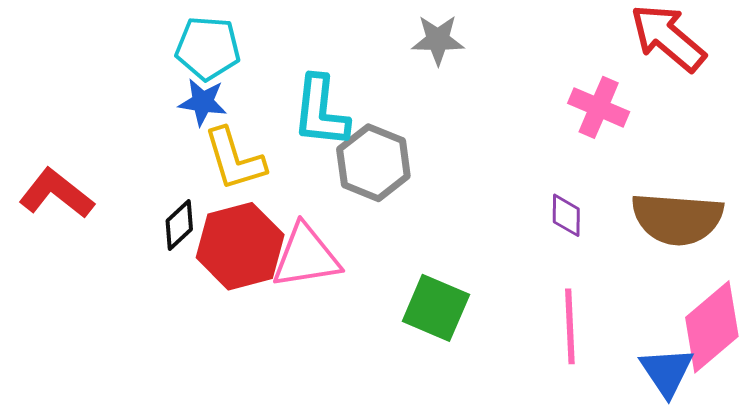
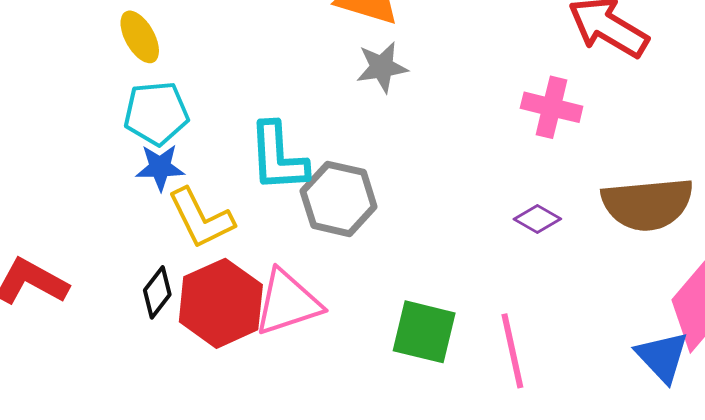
purple diamond: (566, 215) -> (537, 219), turned -51
pink line: (570, 326) -> (512, 351), moved

